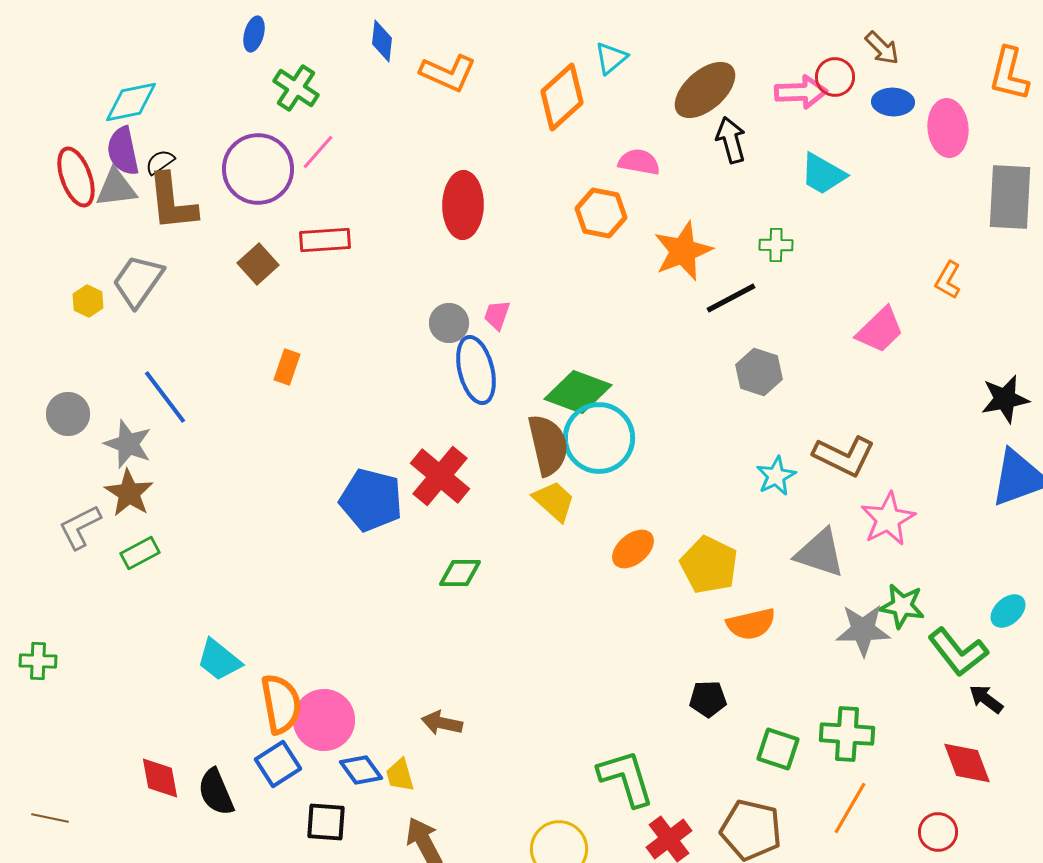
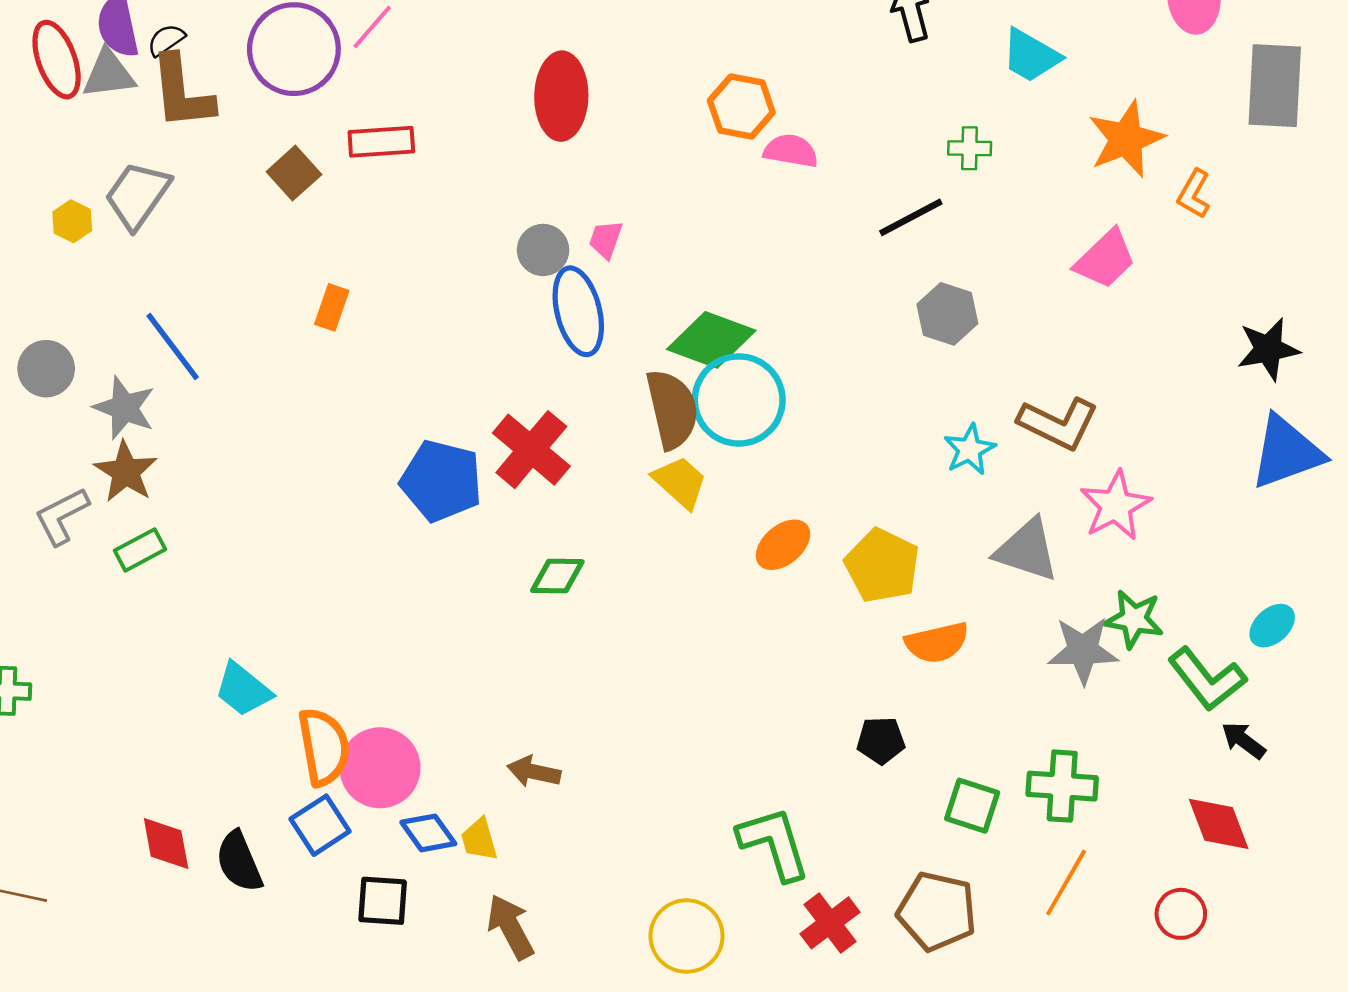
pink semicircle: (639, 162) -> (791, 151), moved
orange star: (683, 251) -> (1126, 139), moved

